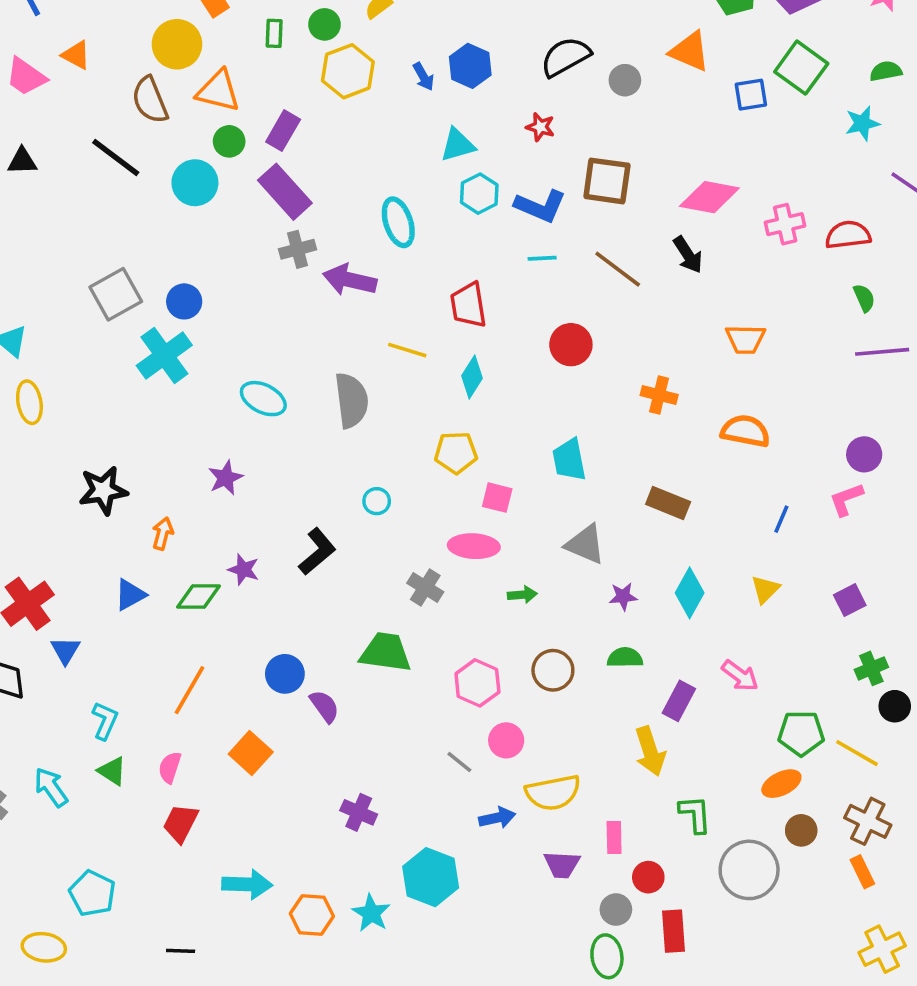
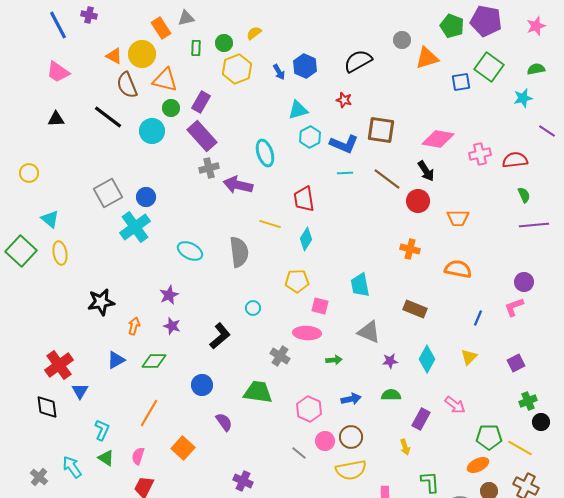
orange triangle: (690, 51) -> (427, 58), turned -40
orange triangle: (76, 55) -> (114, 56), moved
gray circle: (625, 80) -> (402, 40), moved
red circle: (571, 345) -> (418, 201), moved
purple star: (244, 570) -> (172, 326), moved
brown circle: (553, 670) -> (351, 437), moved
blue circle: (285, 674) -> (202, 385), moved
yellow arrow: (650, 751) -> (405, 447), size x0.6
blue arrow: (497, 818) -> (351, 399), moved

